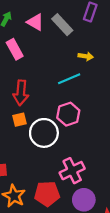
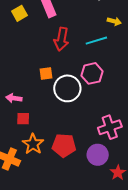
red arrow: (21, 93) -> (61, 39), moved
pink cross: (72, 171) -> (110, 127), moved

